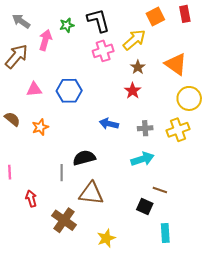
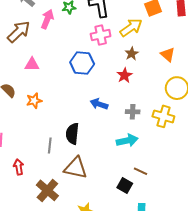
orange triangle: (176, 64) -> (168, 55), size x0.7
blue hexagon: (69, 91) -> (82, 63), moved
yellow cross: (178, 130) -> (163, 116), turned 30
black semicircle: (84, 158) -> (72, 134), turned -75

